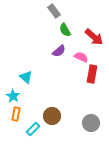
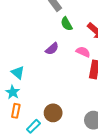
purple semicircle: (59, 51) -> (52, 49), moved
cyan triangle: (26, 77) -> (18, 73), moved

